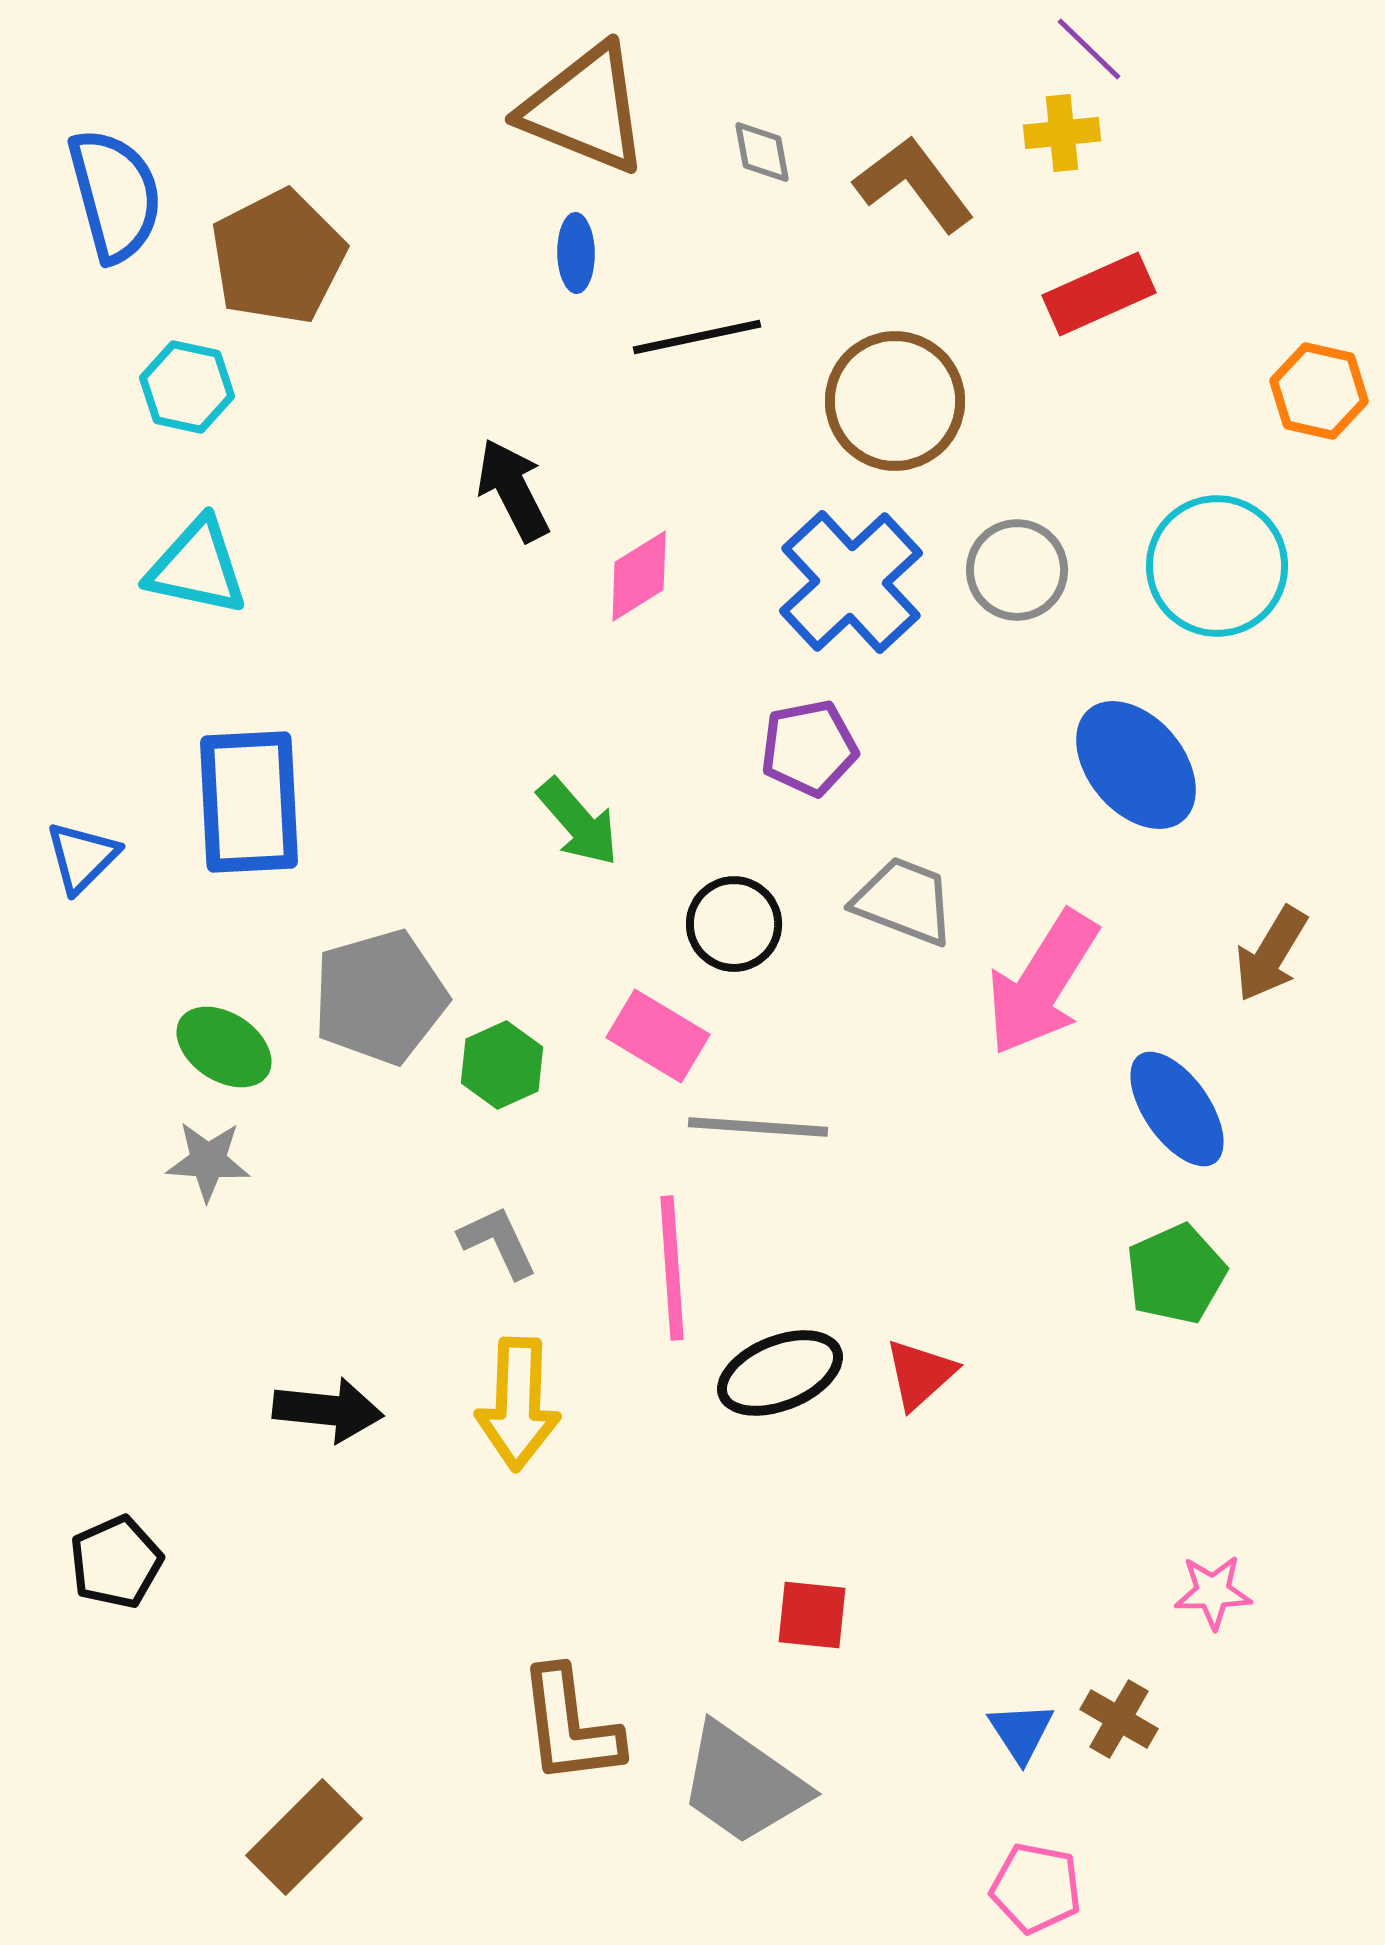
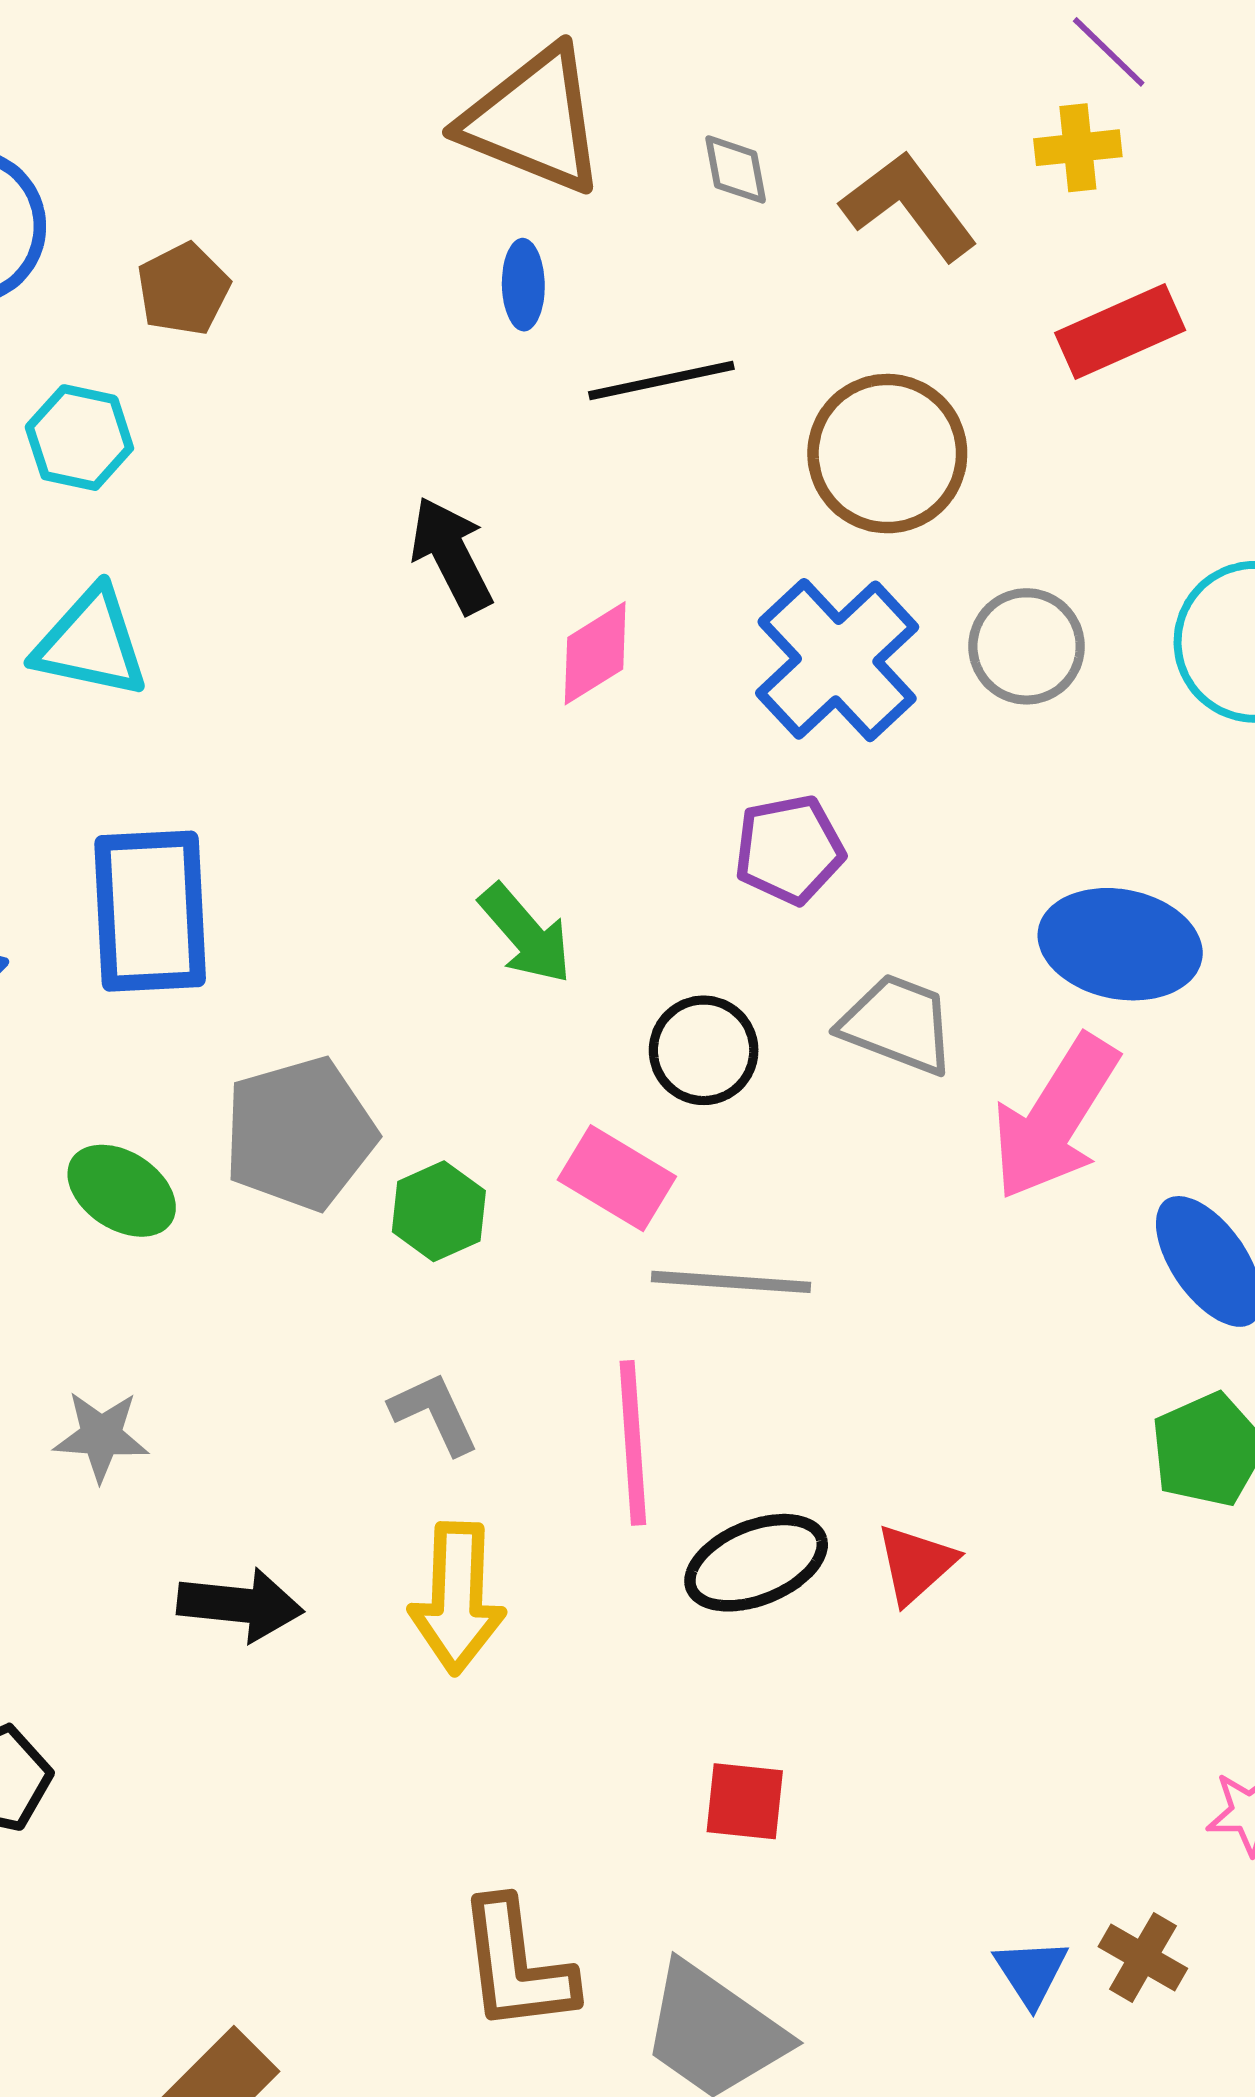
brown pentagon: (278, 257) -> (183, 289), size x0.6
blue ellipse: (1136, 765) -> (1120, 944), moved, turned -39
gray star: (208, 1161) -> (101, 1436), moved
red square: (812, 1615) -> (745, 1801), moved

